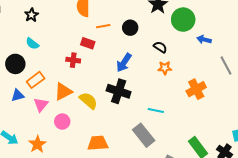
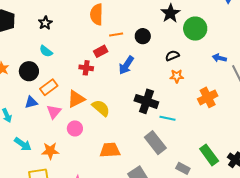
blue arrow: (204, 40) -> (219, 58), moved
red rectangle: (88, 43) -> (101, 51), turned -48
black semicircle: (160, 47) -> (172, 56), turned -56
blue arrow: (124, 63) -> (126, 65), moved
black cross: (119, 91) -> (146, 101), moved
orange star: (37, 144) -> (50, 151), turned 30

